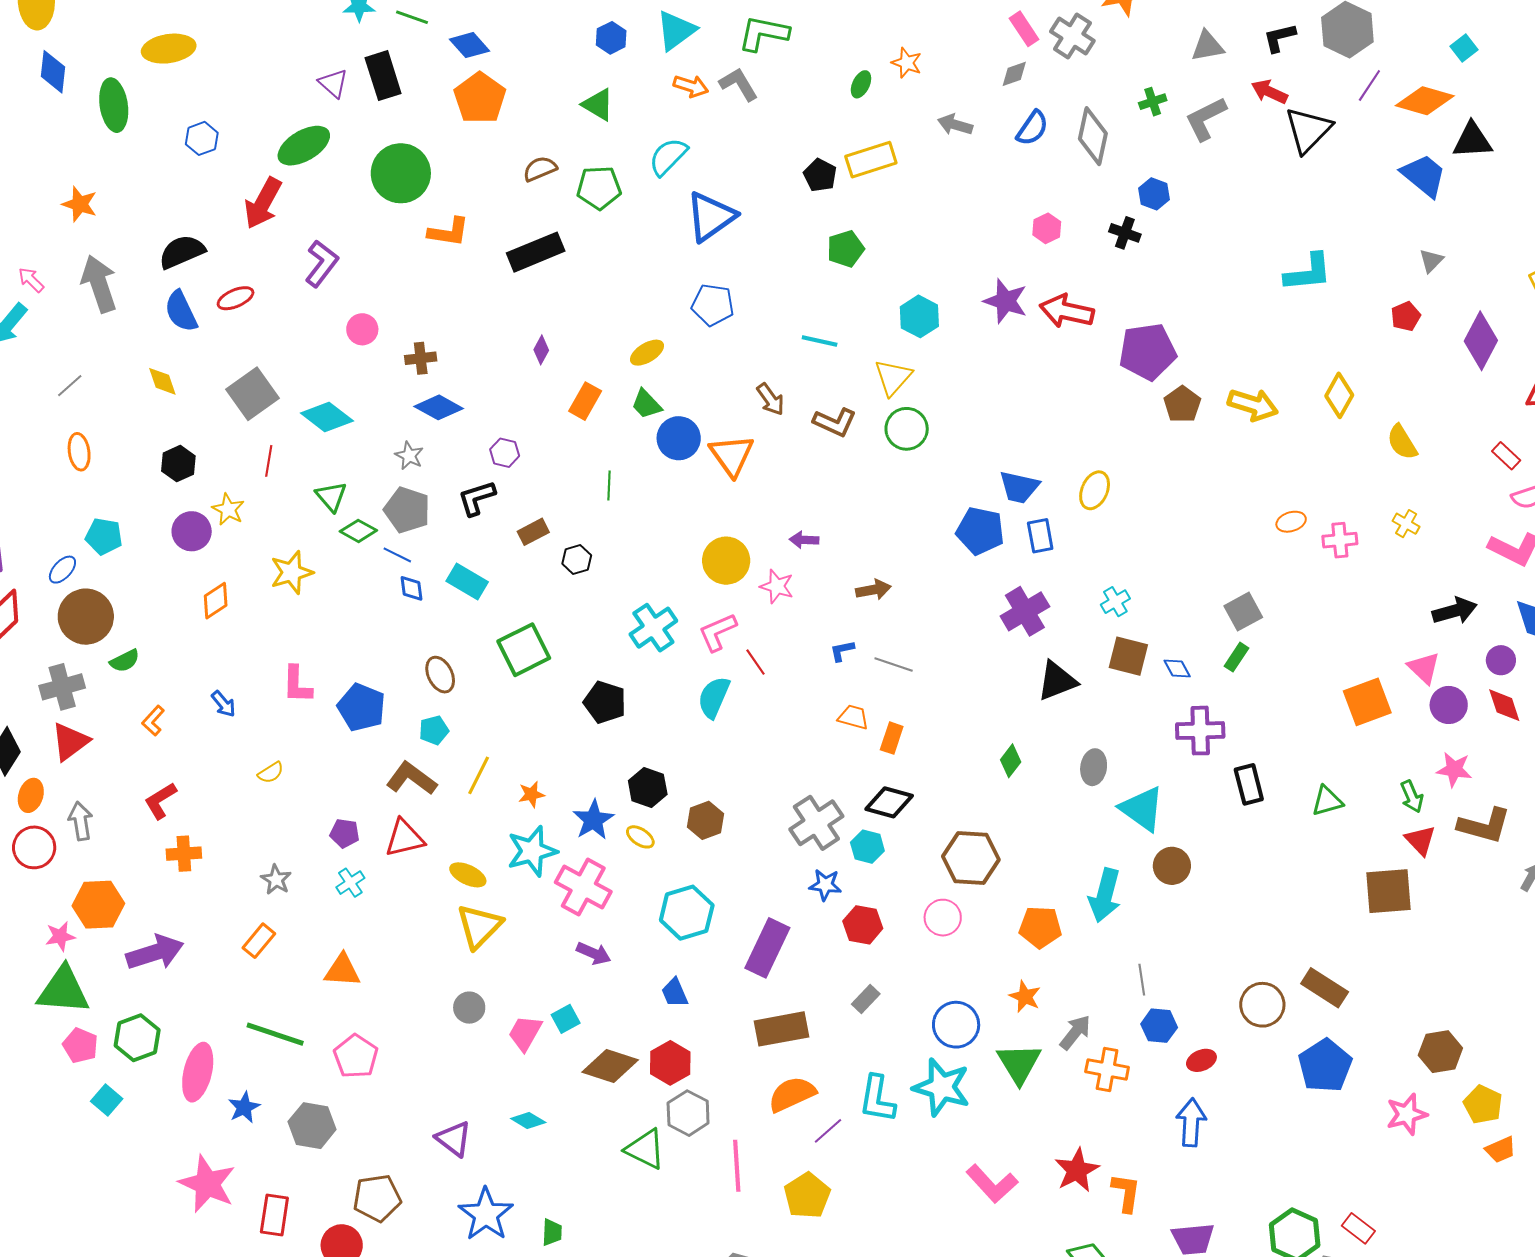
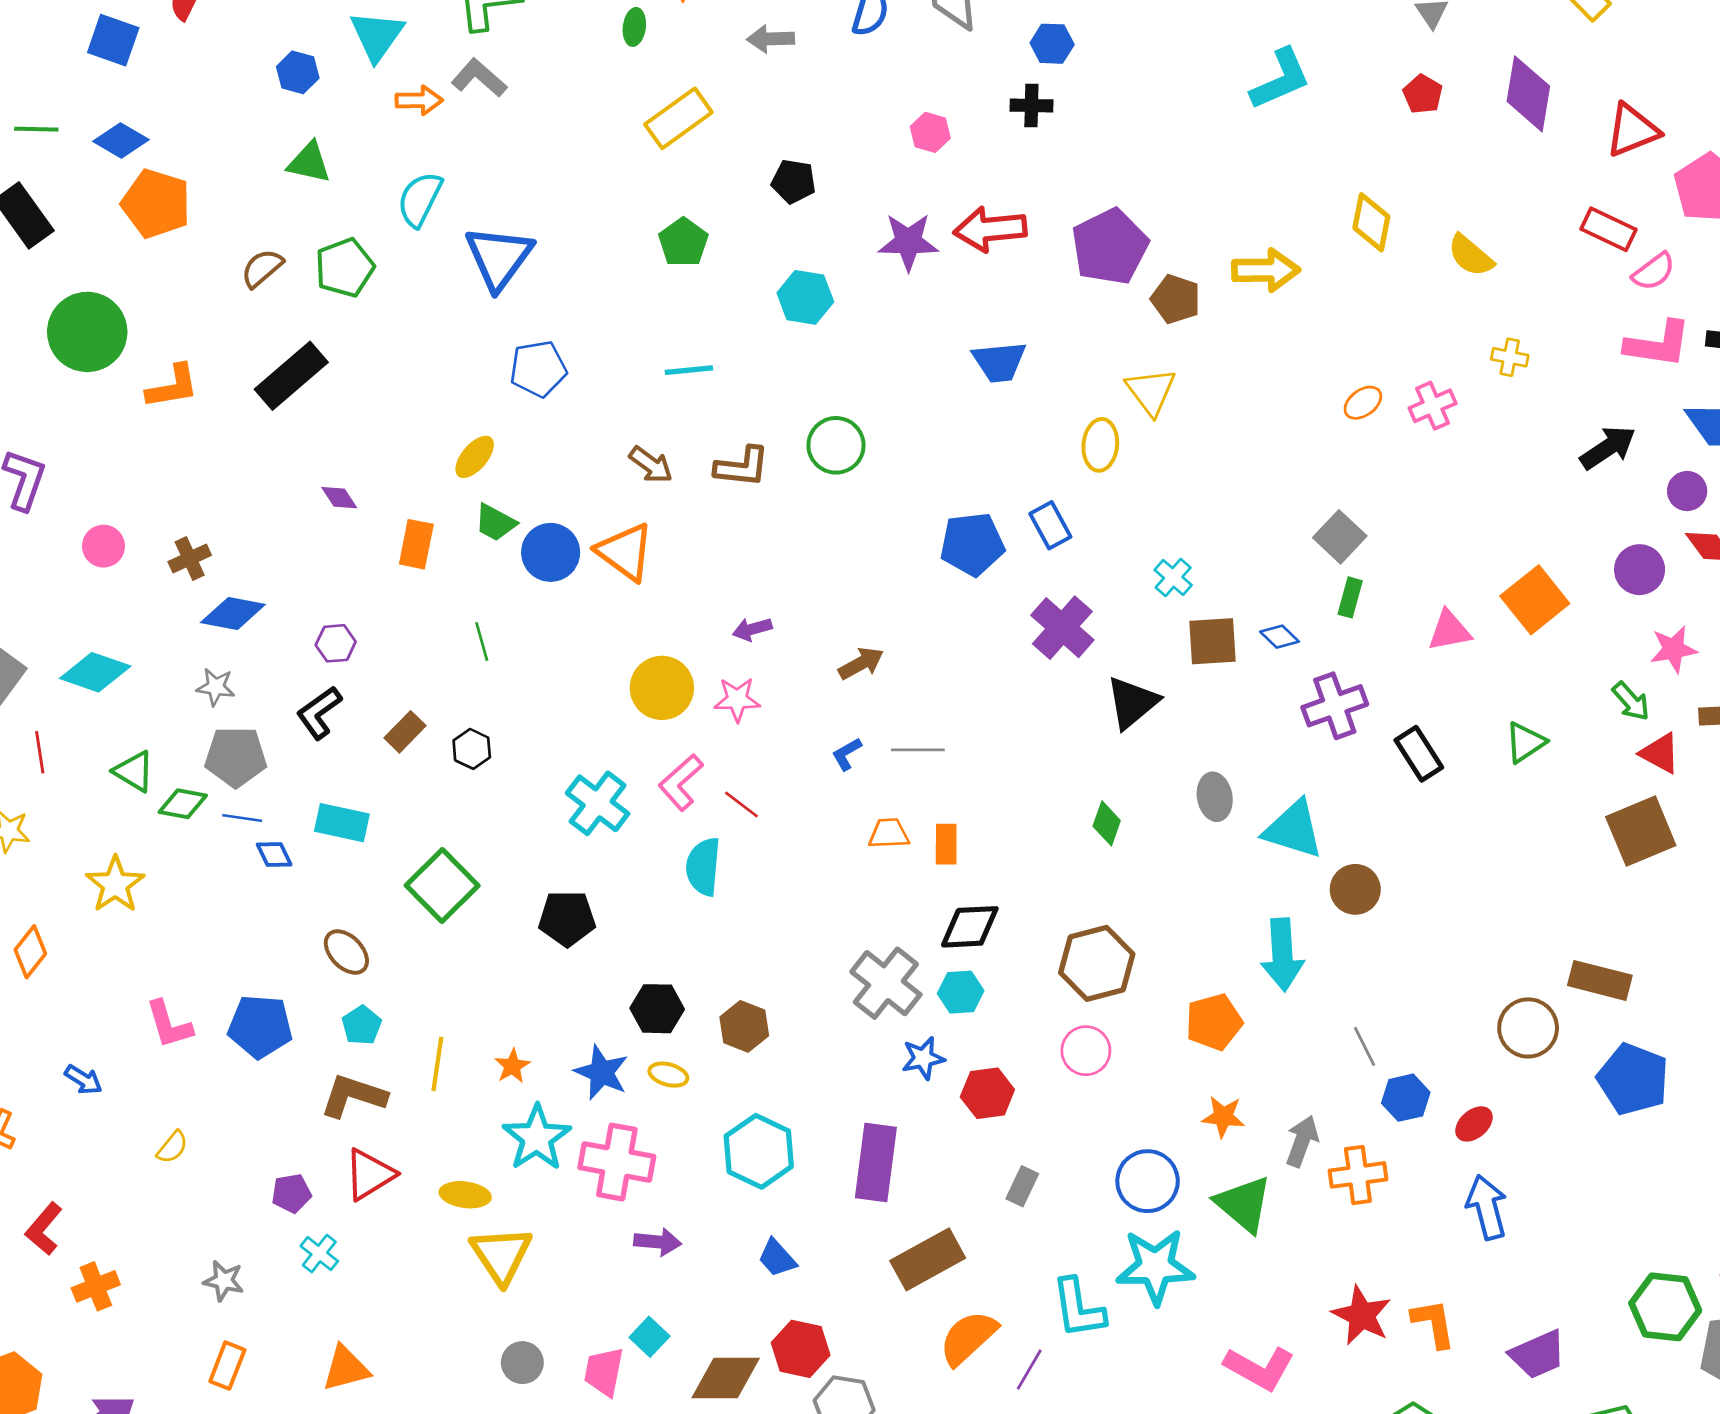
black pentagon: (820, 175) -> (794, 181), moved
purple diamond: (541, 350) -> (339, 498), turned -44
yellow triangle: (893, 377) -> (1151, 391), moved
red rectangle: (1506, 456) -> (1608, 229), size x1.4
blue trapezoid: (1019, 487) -> (999, 362), moved
pink triangle: (1424, 668) -> (1449, 631), moved, turned -36

